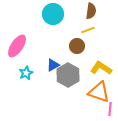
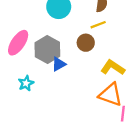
cyan star: (26, 73) -> (26, 83), moved
gray hexagon: (68, 75) -> (47, 49), moved

